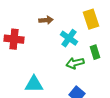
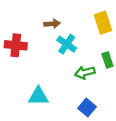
cyan cross: (69, 38) -> (67, 44), moved

